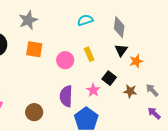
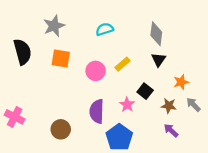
cyan semicircle: (85, 20) -> (105, 29), moved
yellow rectangle: (89, 54) -> (123, 64), turned 72
orange star: (136, 61) -> (181, 82), moved
purple arrow: (154, 113) -> (171, 130), moved

